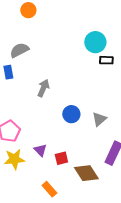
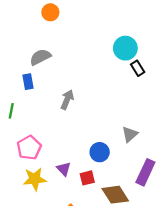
black rectangle: (106, 60) -> (138, 68), turned 56
blue circle: (71, 114) -> (100, 152), moved

